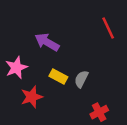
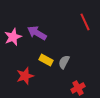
pink star: (16, 68) -> (13, 37), moved

